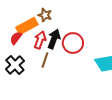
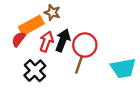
brown line: (45, 60) -> (79, 65), moved
black cross: (15, 65) -> (35, 71), moved

